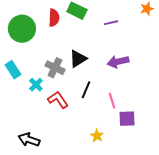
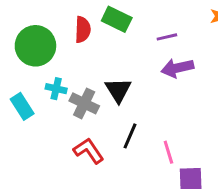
black triangle: (78, 59) -> (118, 90), turned -30
purple arrow: (118, 62) -> (177, 68), moved
cyan cross: (36, 85) -> (56, 89), moved, turned -32

